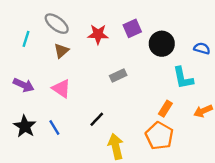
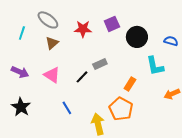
orange rectangle: (165, 109) -> (130, 84), moved
black line: (97, 119) -> (82, 77), moved
blue line: (54, 128) -> (67, 108), moved
orange pentagon: (159, 136) -> (121, 109), moved

